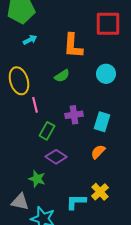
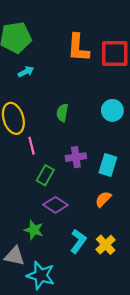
orange L-shape: (73, 46) -> (78, 48), moved
green semicircle: (62, 76) -> (62, 113), turned 133
cyan L-shape: (76, 202) -> (78, 241), moved, turned 125

